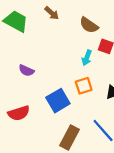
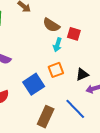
brown semicircle: (89, 25) -> (51, 25), moved

